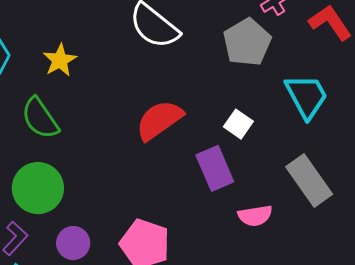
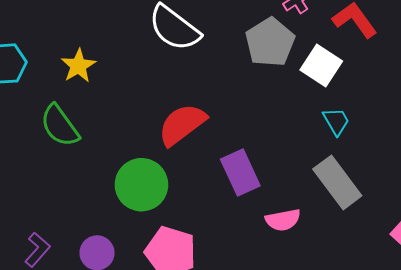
cyan trapezoid: (306, 96) -> (336, 121), moved, size x0.6
white square: (238, 124) -> (321, 65), moved, size x1.4
green circle: (38, 188) -> (141, 185), moved

